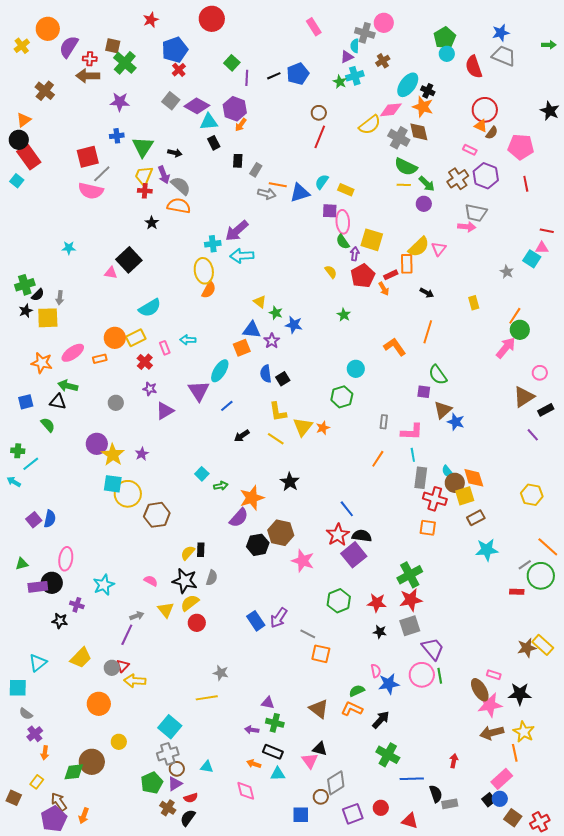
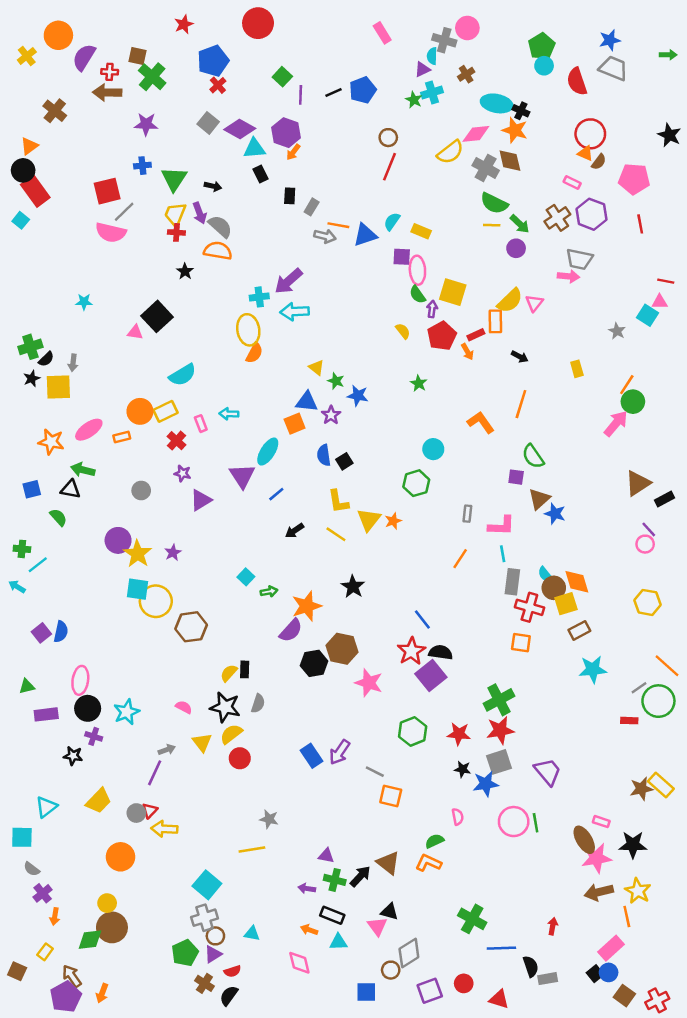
cyan ellipse: (408, 85) -> (497, 103), turned 65
pink circle: (540, 373) -> (645, 544), moved
black circle: (52, 583) -> (88, 708), moved
purple trapezoid: (433, 649) -> (548, 772), moved
blue star: (389, 684) -> (486, 784), moved
black arrow: (381, 720) -> (360, 876), moved
yellow circle: (119, 742) -> (107, 903), moved

